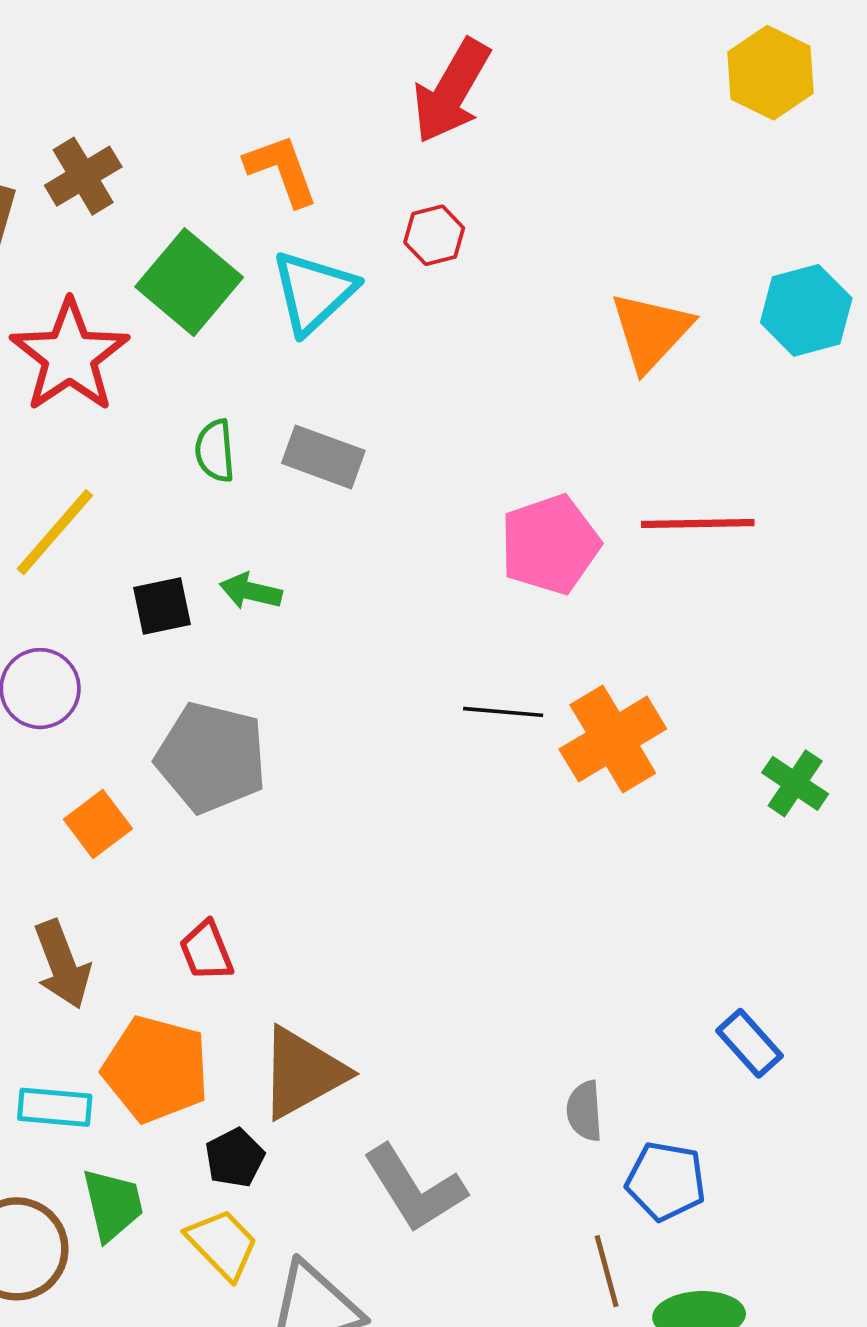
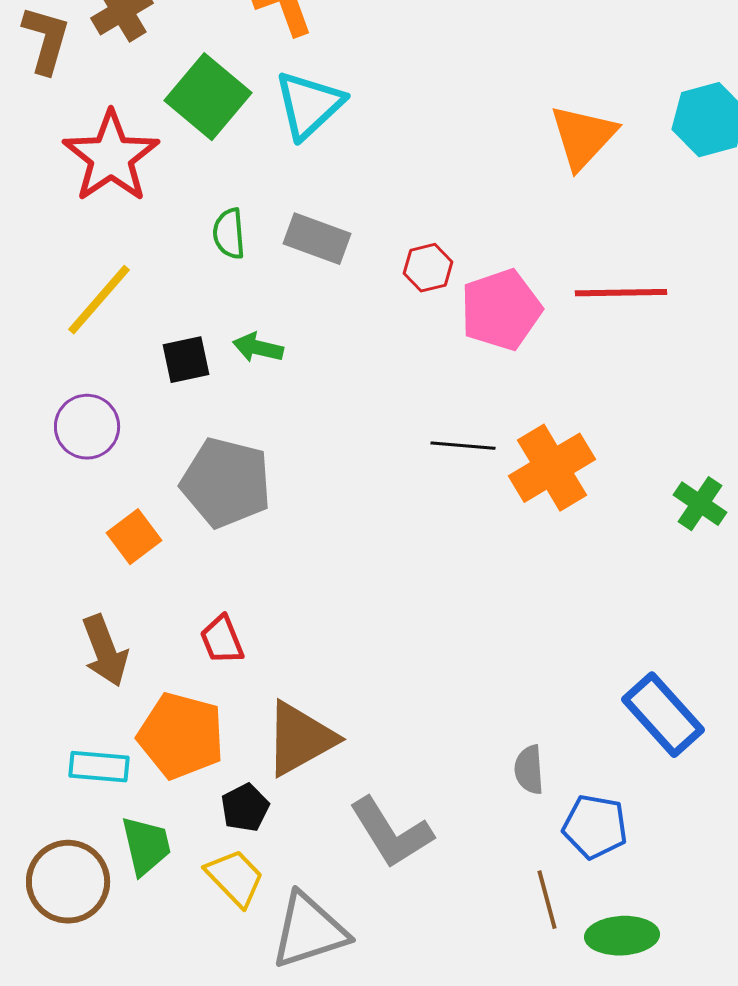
red hexagon: (434, 235) -> (428, 268), moved
blue rectangle: (750, 1043) -> (663, 715), size x1.5

